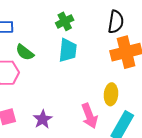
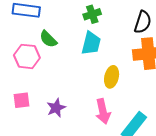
yellow ellipse: (111, 94) -> (112, 77), moved

